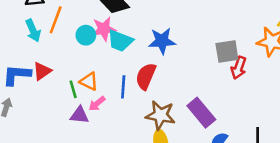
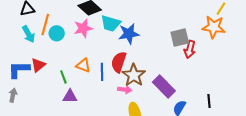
cyan circle: (86, 35) -> (57, 33), moved
cyan trapezoid: (120, 41) -> (111, 23), moved
orange triangle: (89, 81) -> (83, 65), moved
pink arrow: (97, 104) -> (125, 90), moved, turned -128
brown star: (160, 115) -> (134, 75), moved, turned 30

